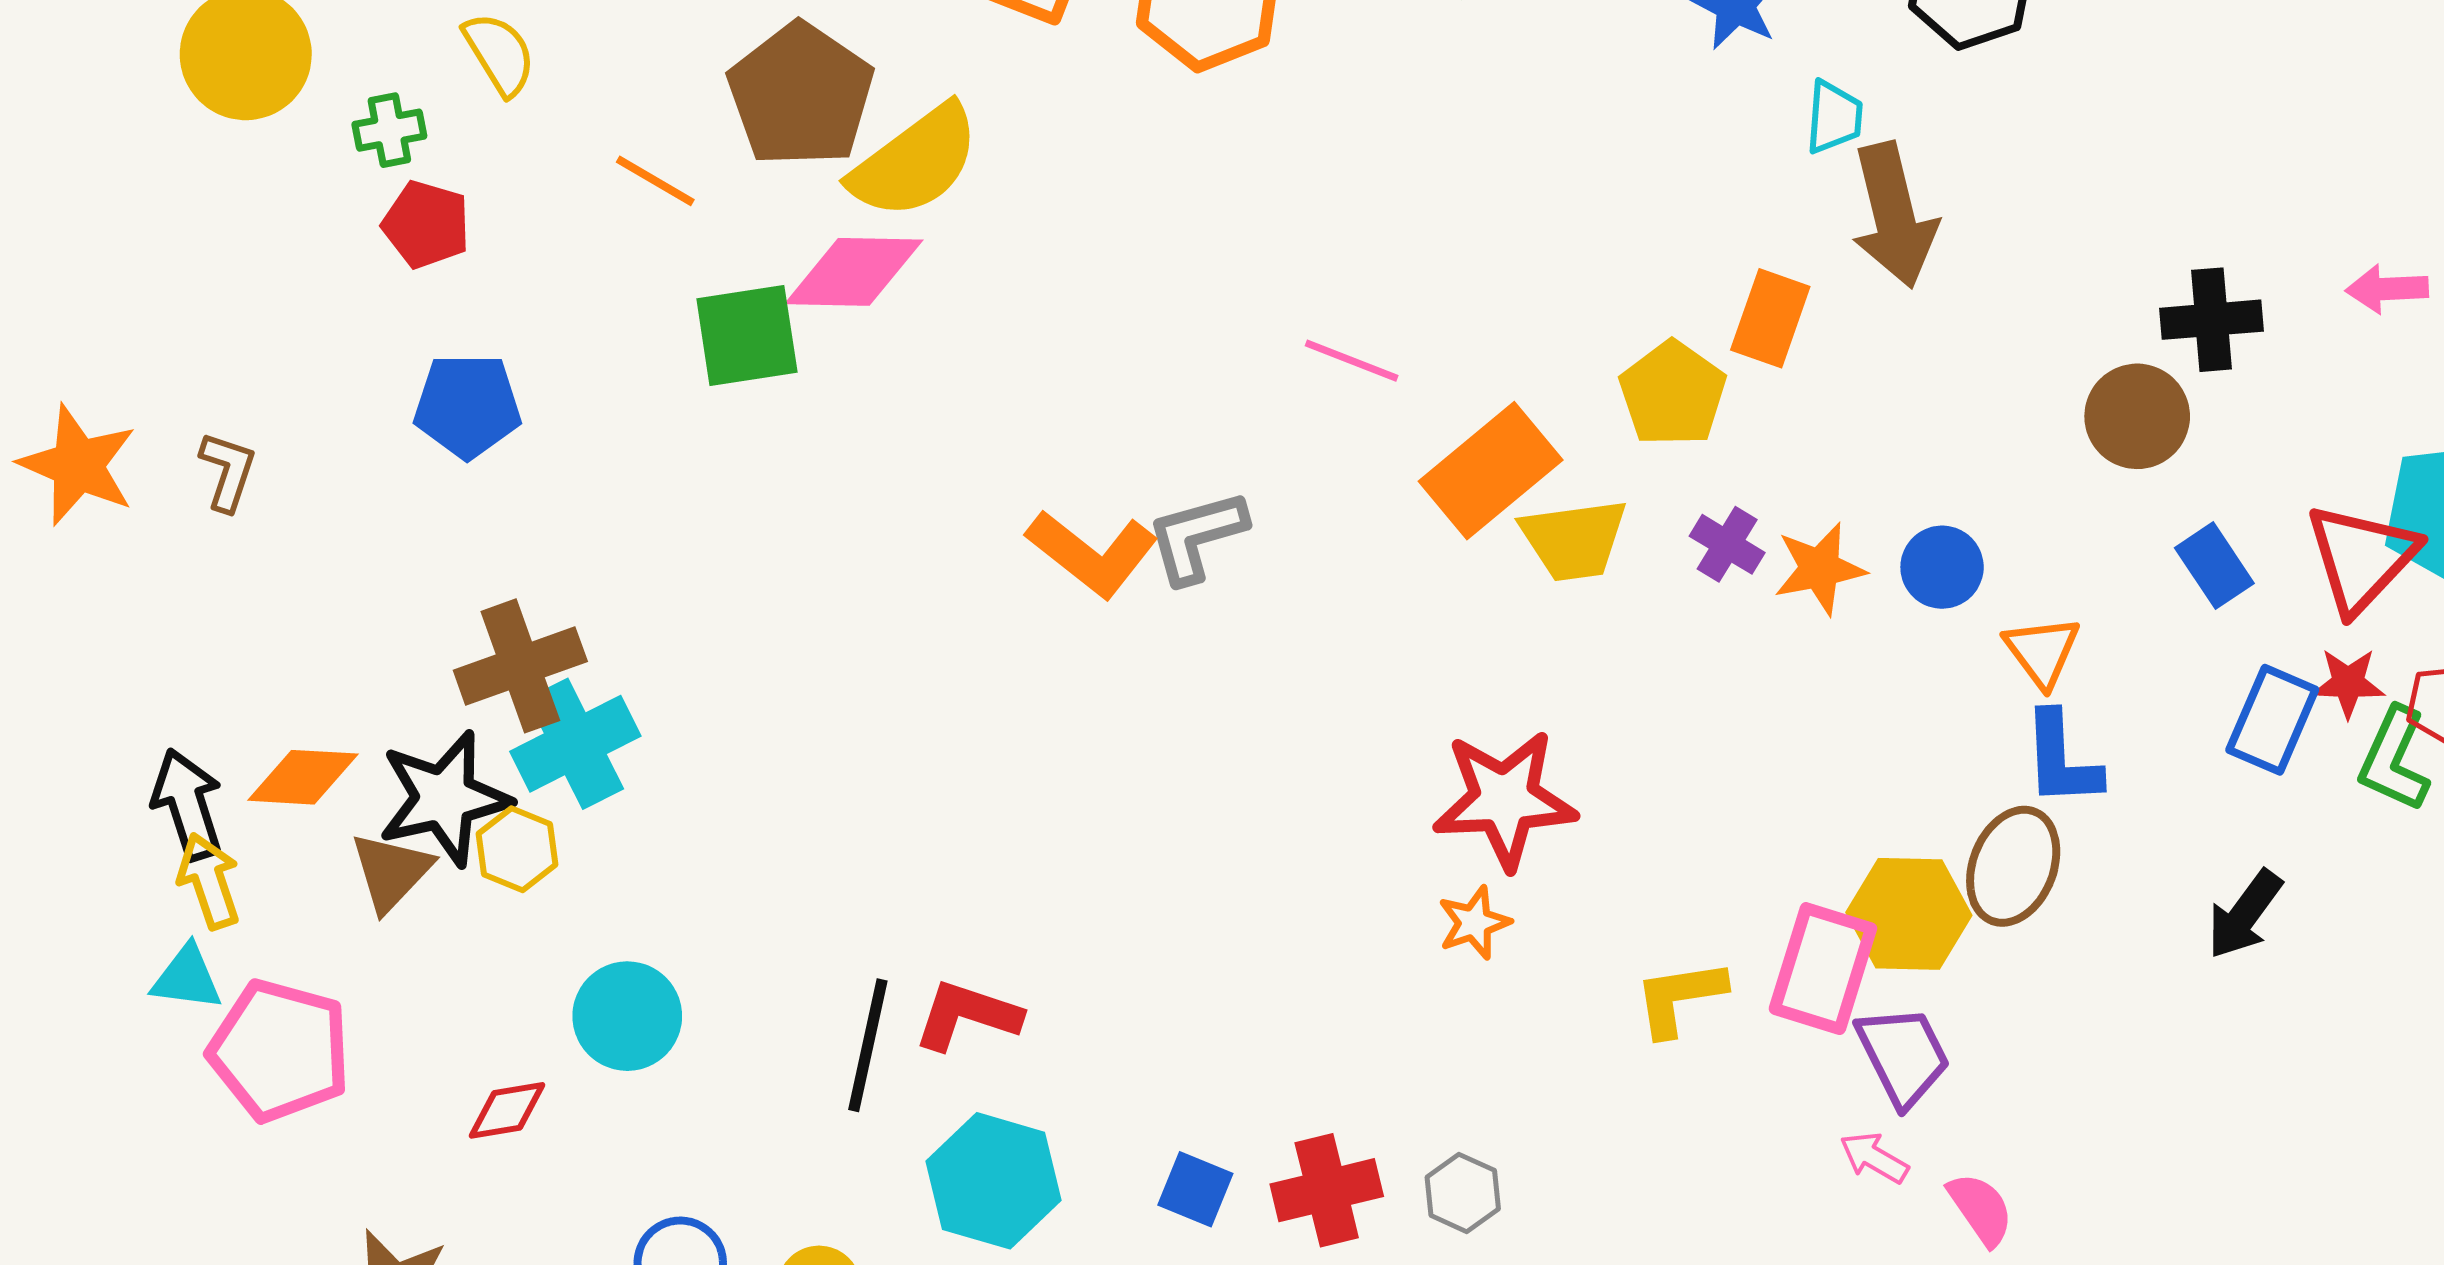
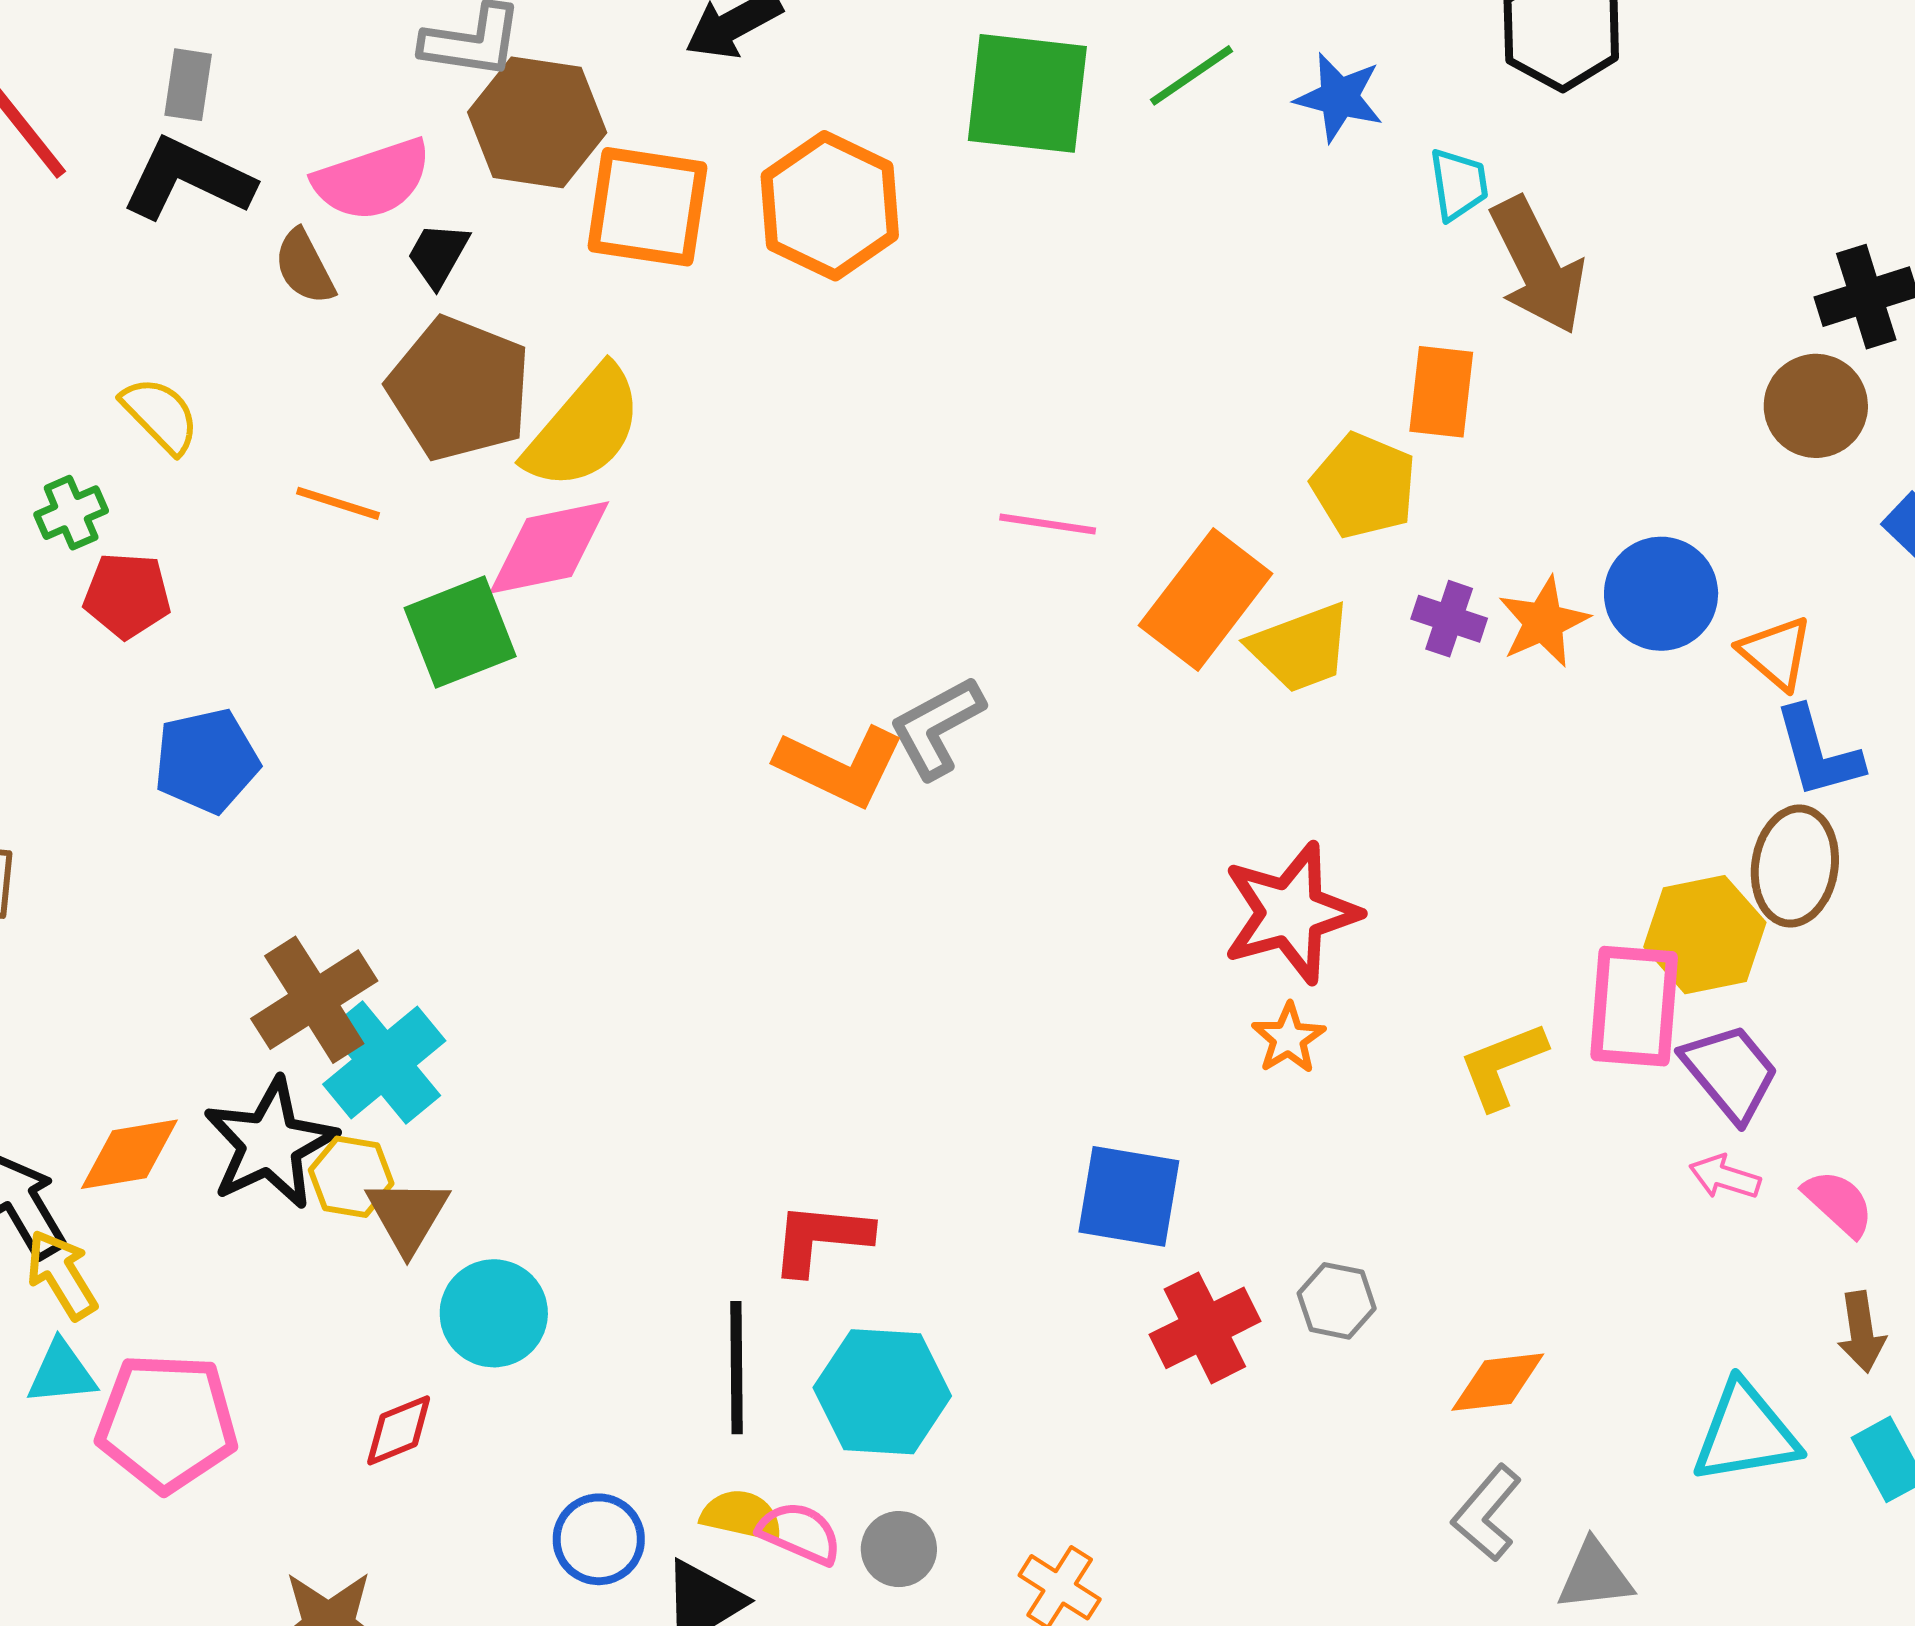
blue circle: (1942, 567) -> (1661, 594), size x1.4
brown triangle: (391, 872) -> (408, 1215), moved
black line: (868, 1045) -> (737, 1368), moved
blue square: (1195, 1189) -> (1129, 1196), moved, size x1.5

